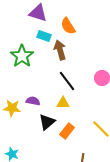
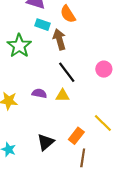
purple semicircle: (33, 101) -> (39, 93), moved
black triangle: (47, 122) -> (46, 142), moved
orange rectangle: (67, 131) -> (76, 136), moved

